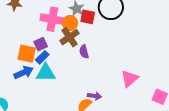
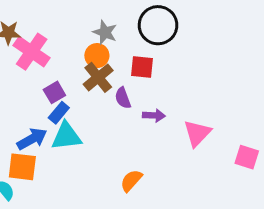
red square: (88, 17) -> (142, 67), moved
pink cross: (52, 19) -> (32, 52), moved, turned 30
orange square: (27, 54) -> (22, 167), moved
purple arrow: (94, 96) -> (154, 115), moved

